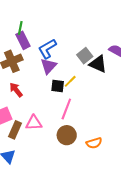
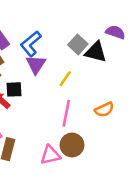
black square: (58, 86) -> (14, 89), moved
pink triangle: (34, 123) -> (50, 155), moved
orange semicircle: (94, 143) -> (104, 110), moved

